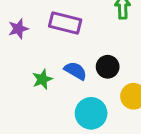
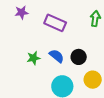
purple star: (18, 29) -> (21, 12), moved

